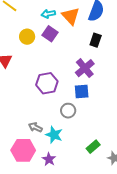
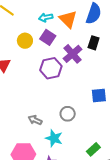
purple cross: (85, 68) -> (73, 54), moved
purple hexagon: (47, 83) -> (51, 68), moved
blue square: (82, 91) -> (99, 95), moved
gray arrow: (35, 127) -> (35, 120), moved

